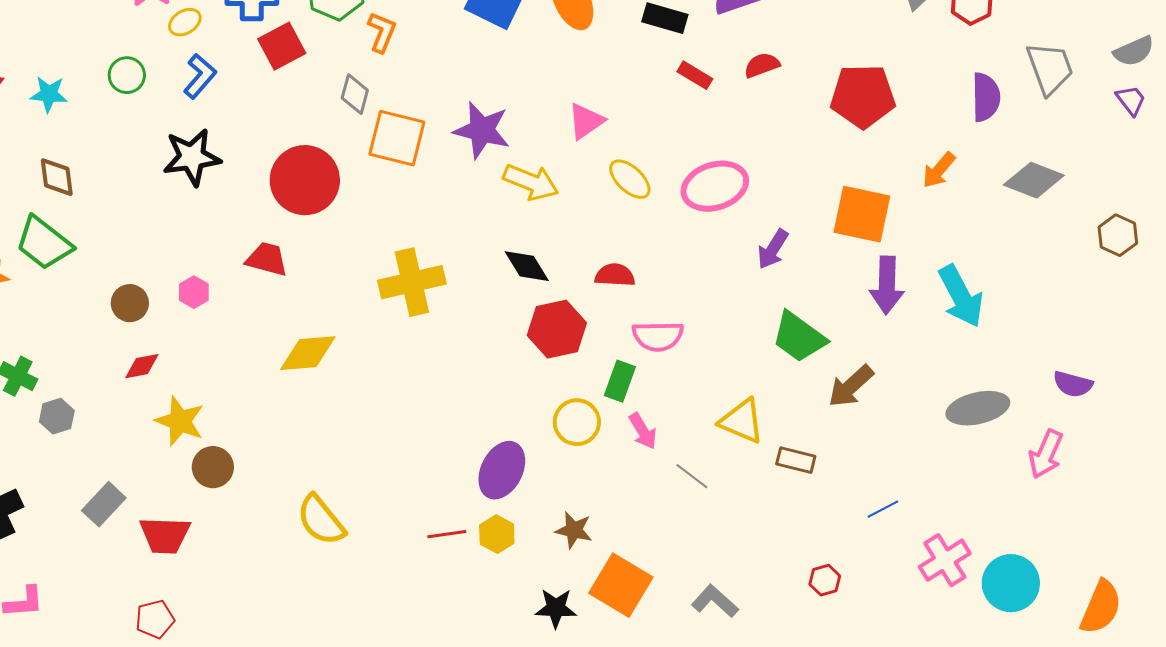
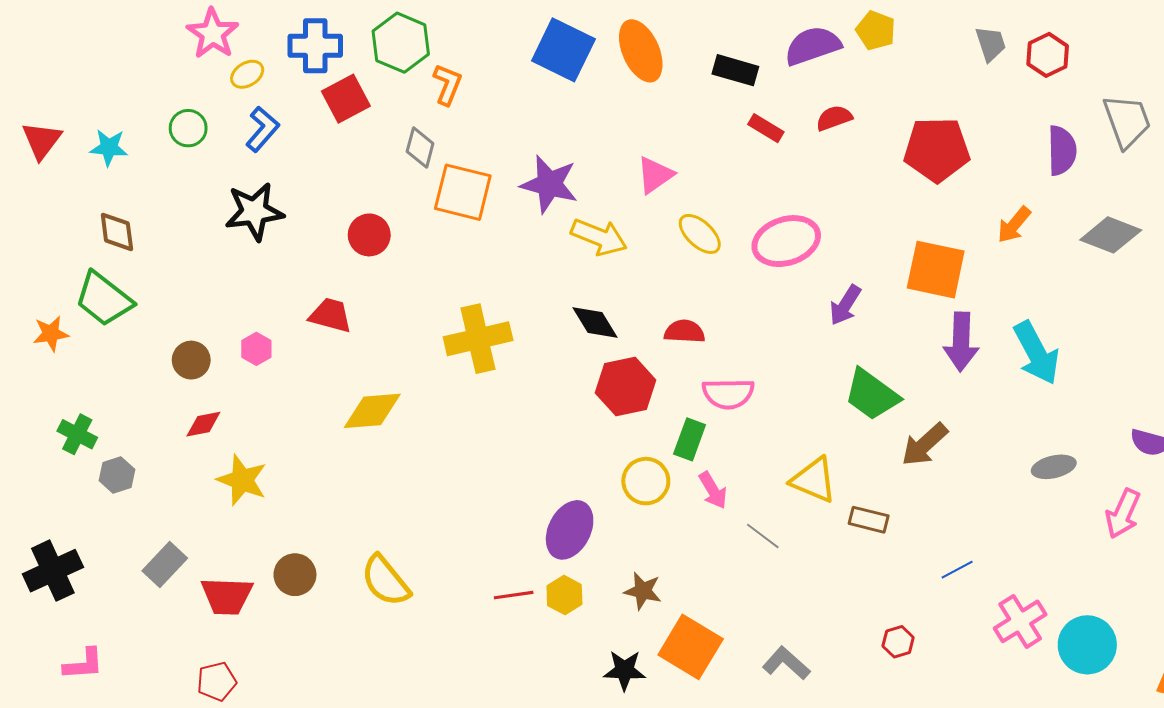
red circle: (305, 180) -> (369, 235), size x0.6
gray ellipse: (978, 408) -> (1054, 467), size x0.7
brown circle: (213, 467) -> (295, 575), moved

